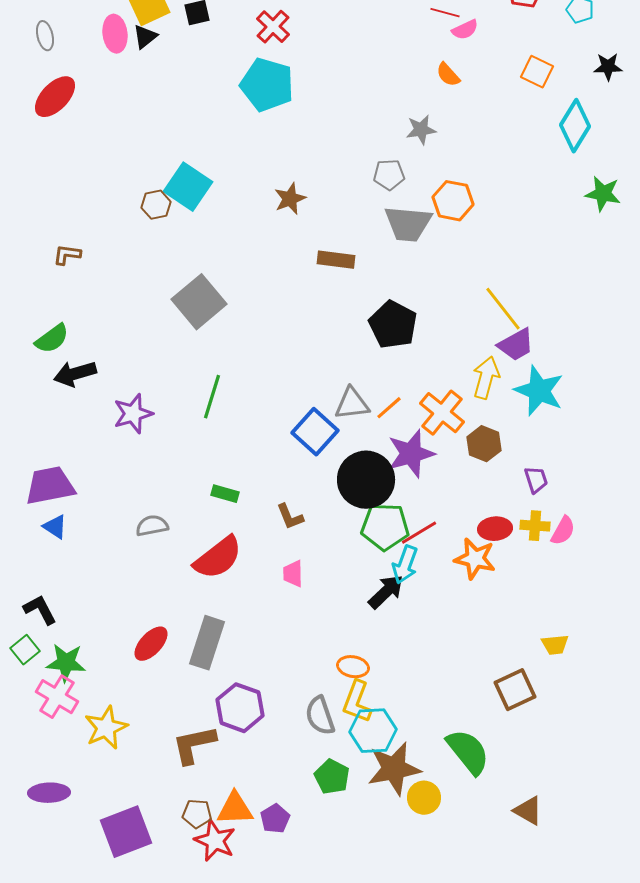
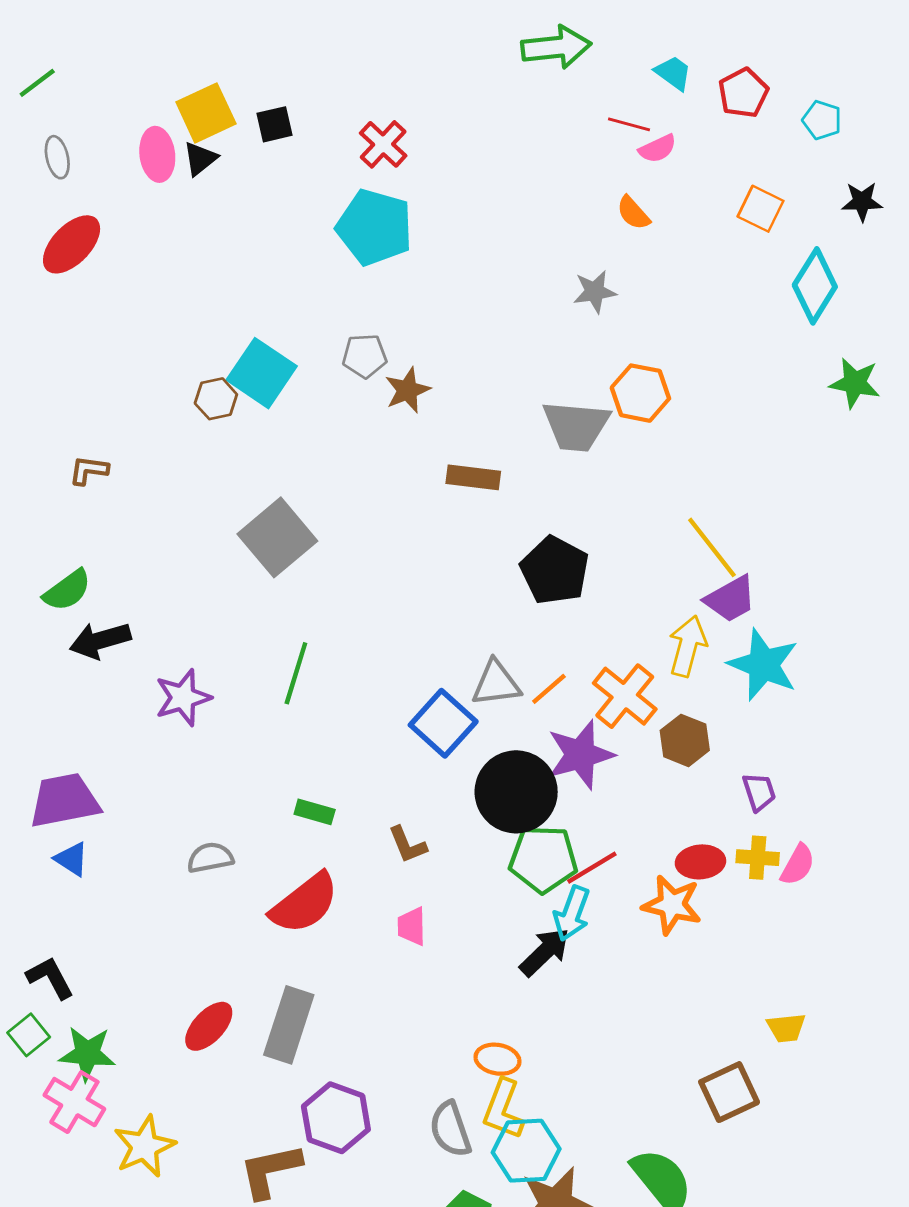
gray pentagon: (389, 175) -> (365, 356), moved

